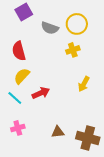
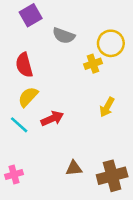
yellow circle: (77, 24) -> (111, 43), moved
pink cross: (18, 128) -> (14, 175), moved
brown cross: (88, 138) -> (112, 176), turned -30

